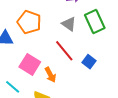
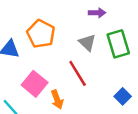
blue square: (89, 62) -> (123, 96), moved

